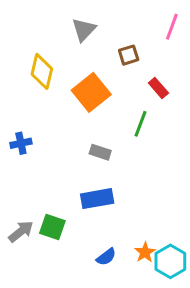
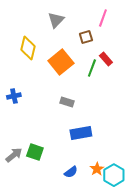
pink line: (172, 27) -> (103, 18), moved
green line: (141, 124) -> (92, 68), moved
blue rectangle: (97, 199) -> (81, 133), moved

